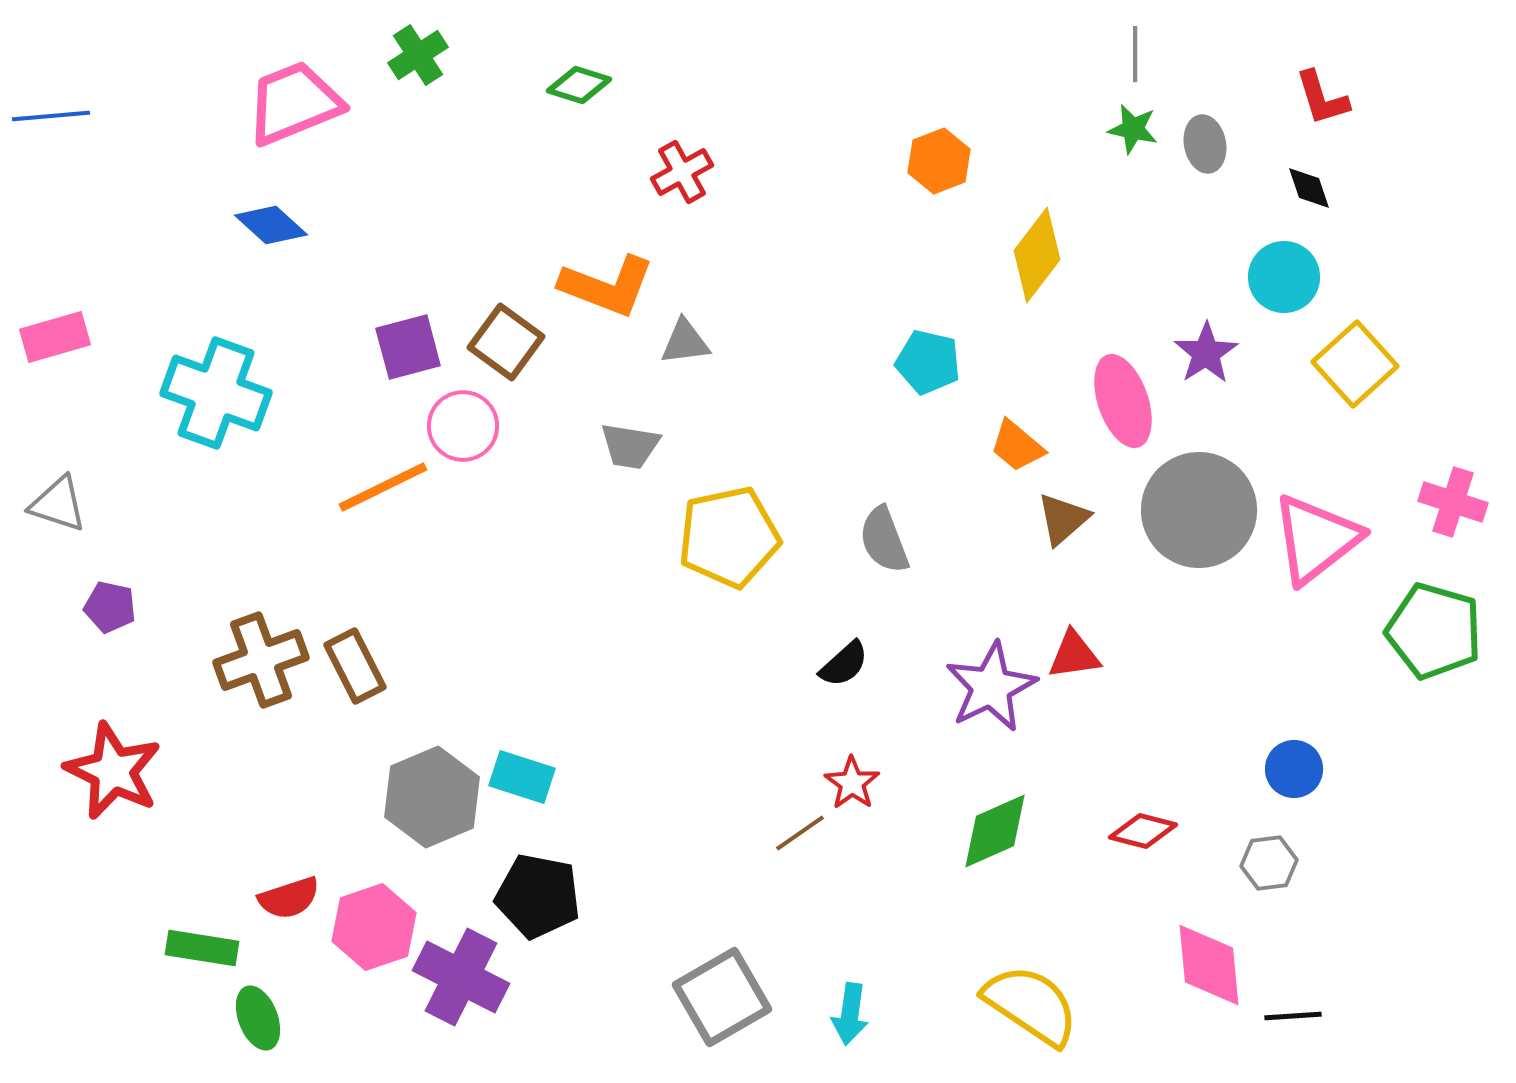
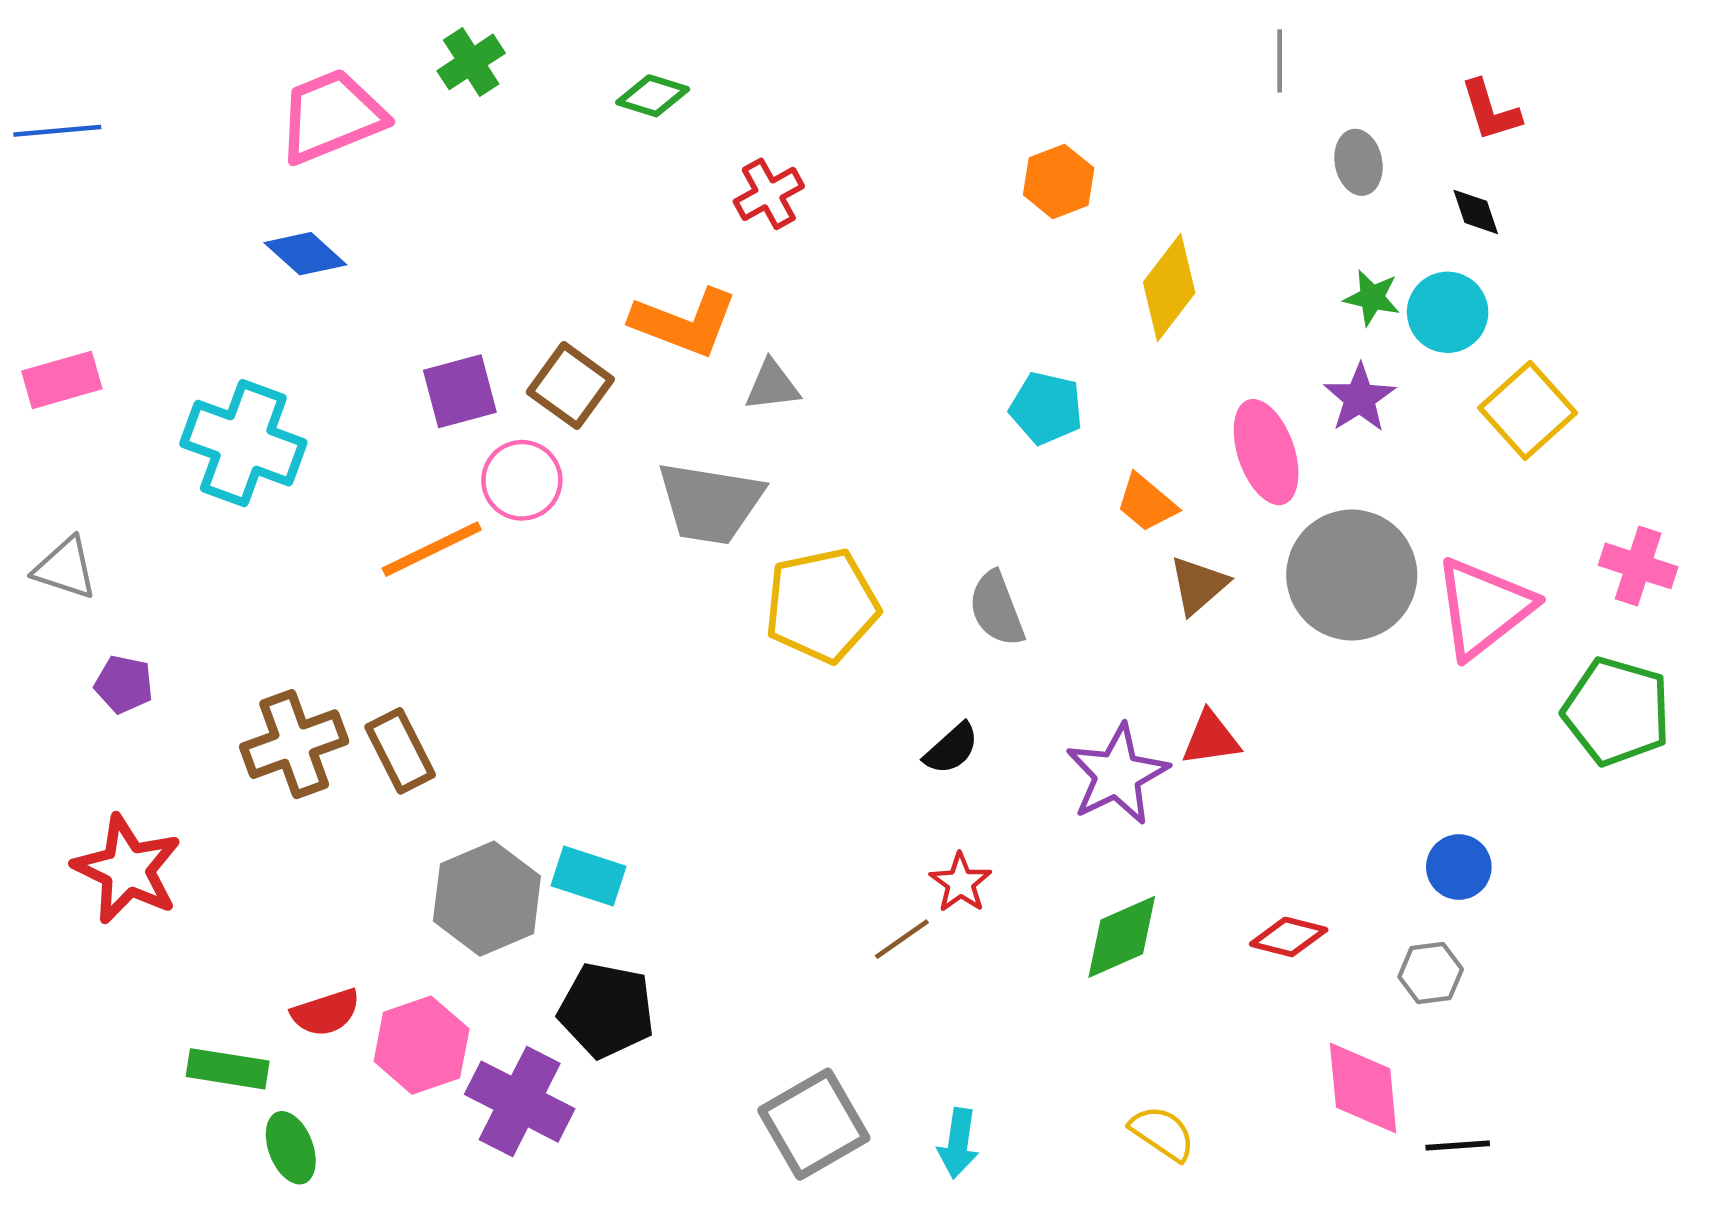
green star: (1133, 129) -> (1372, 298), moved
gray trapezoid: (630, 446) -> (710, 503), size x1.6
yellow semicircle: (1031, 1005) -> (1162, 1133), size x0.6

